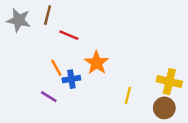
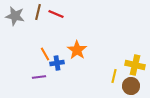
red line: (69, 35) -> (56, 14), moved
yellow line: (128, 95) -> (114, 76), moved
purple line: (49, 97) -> (39, 77), turned -40

